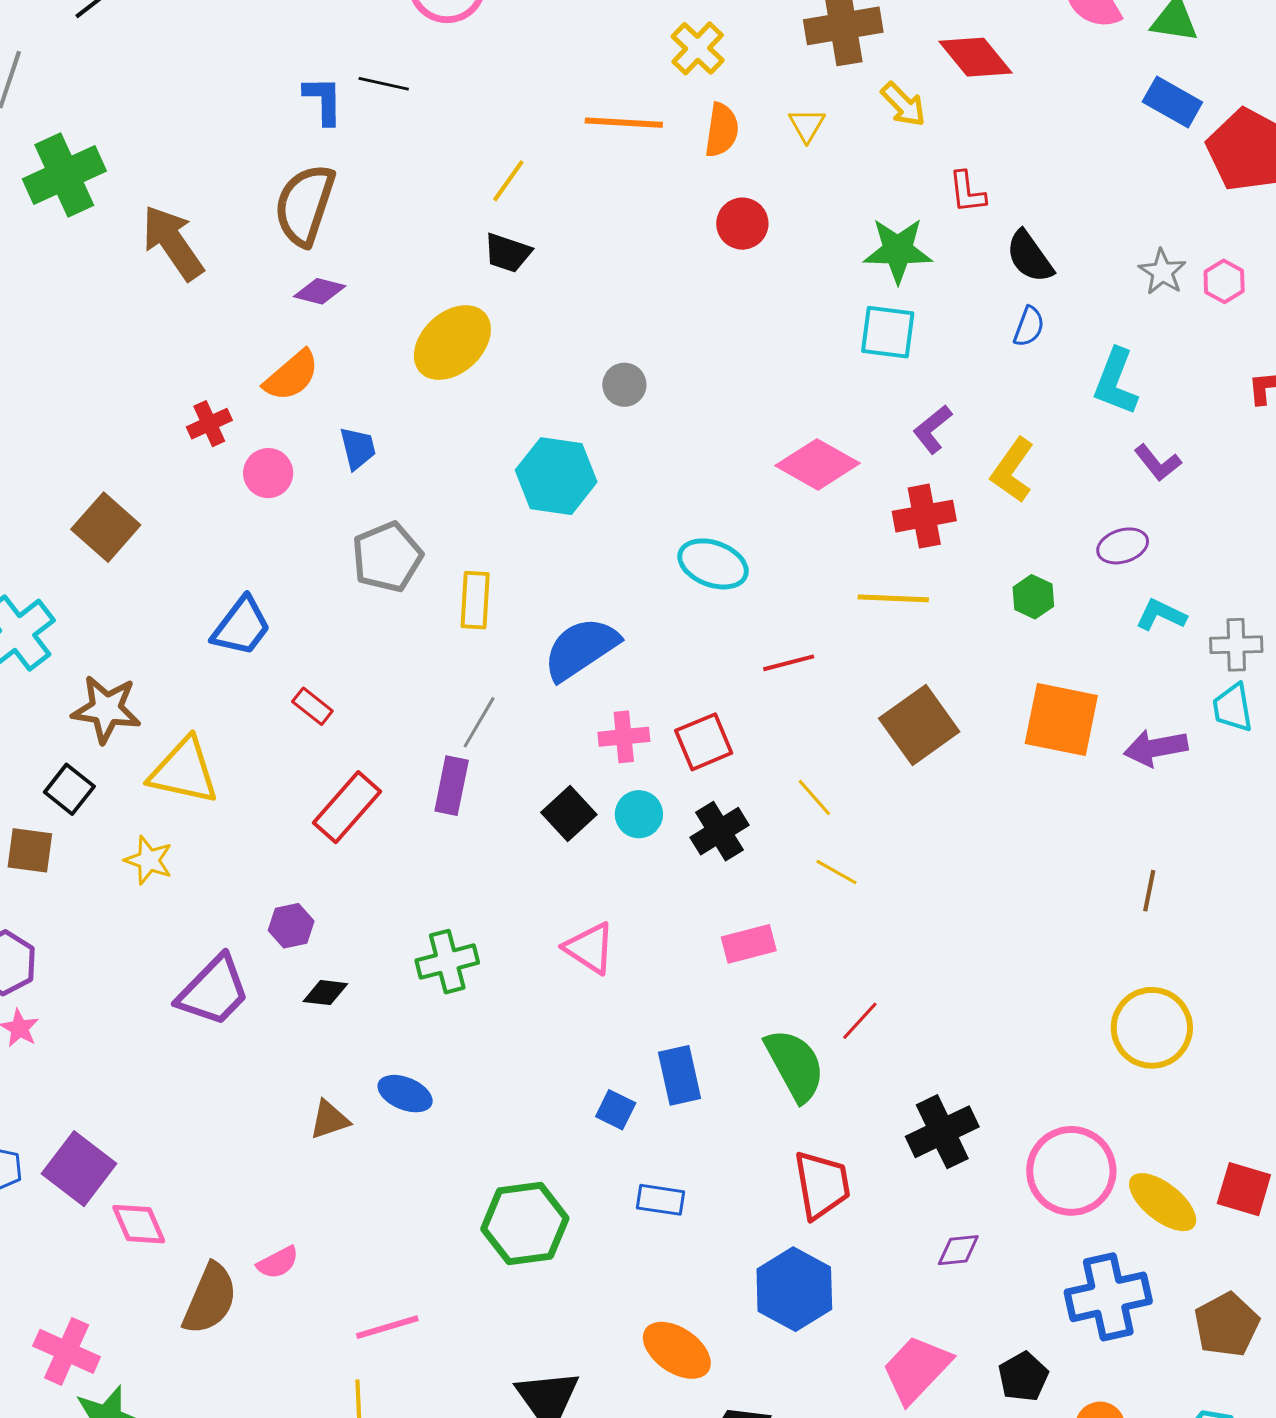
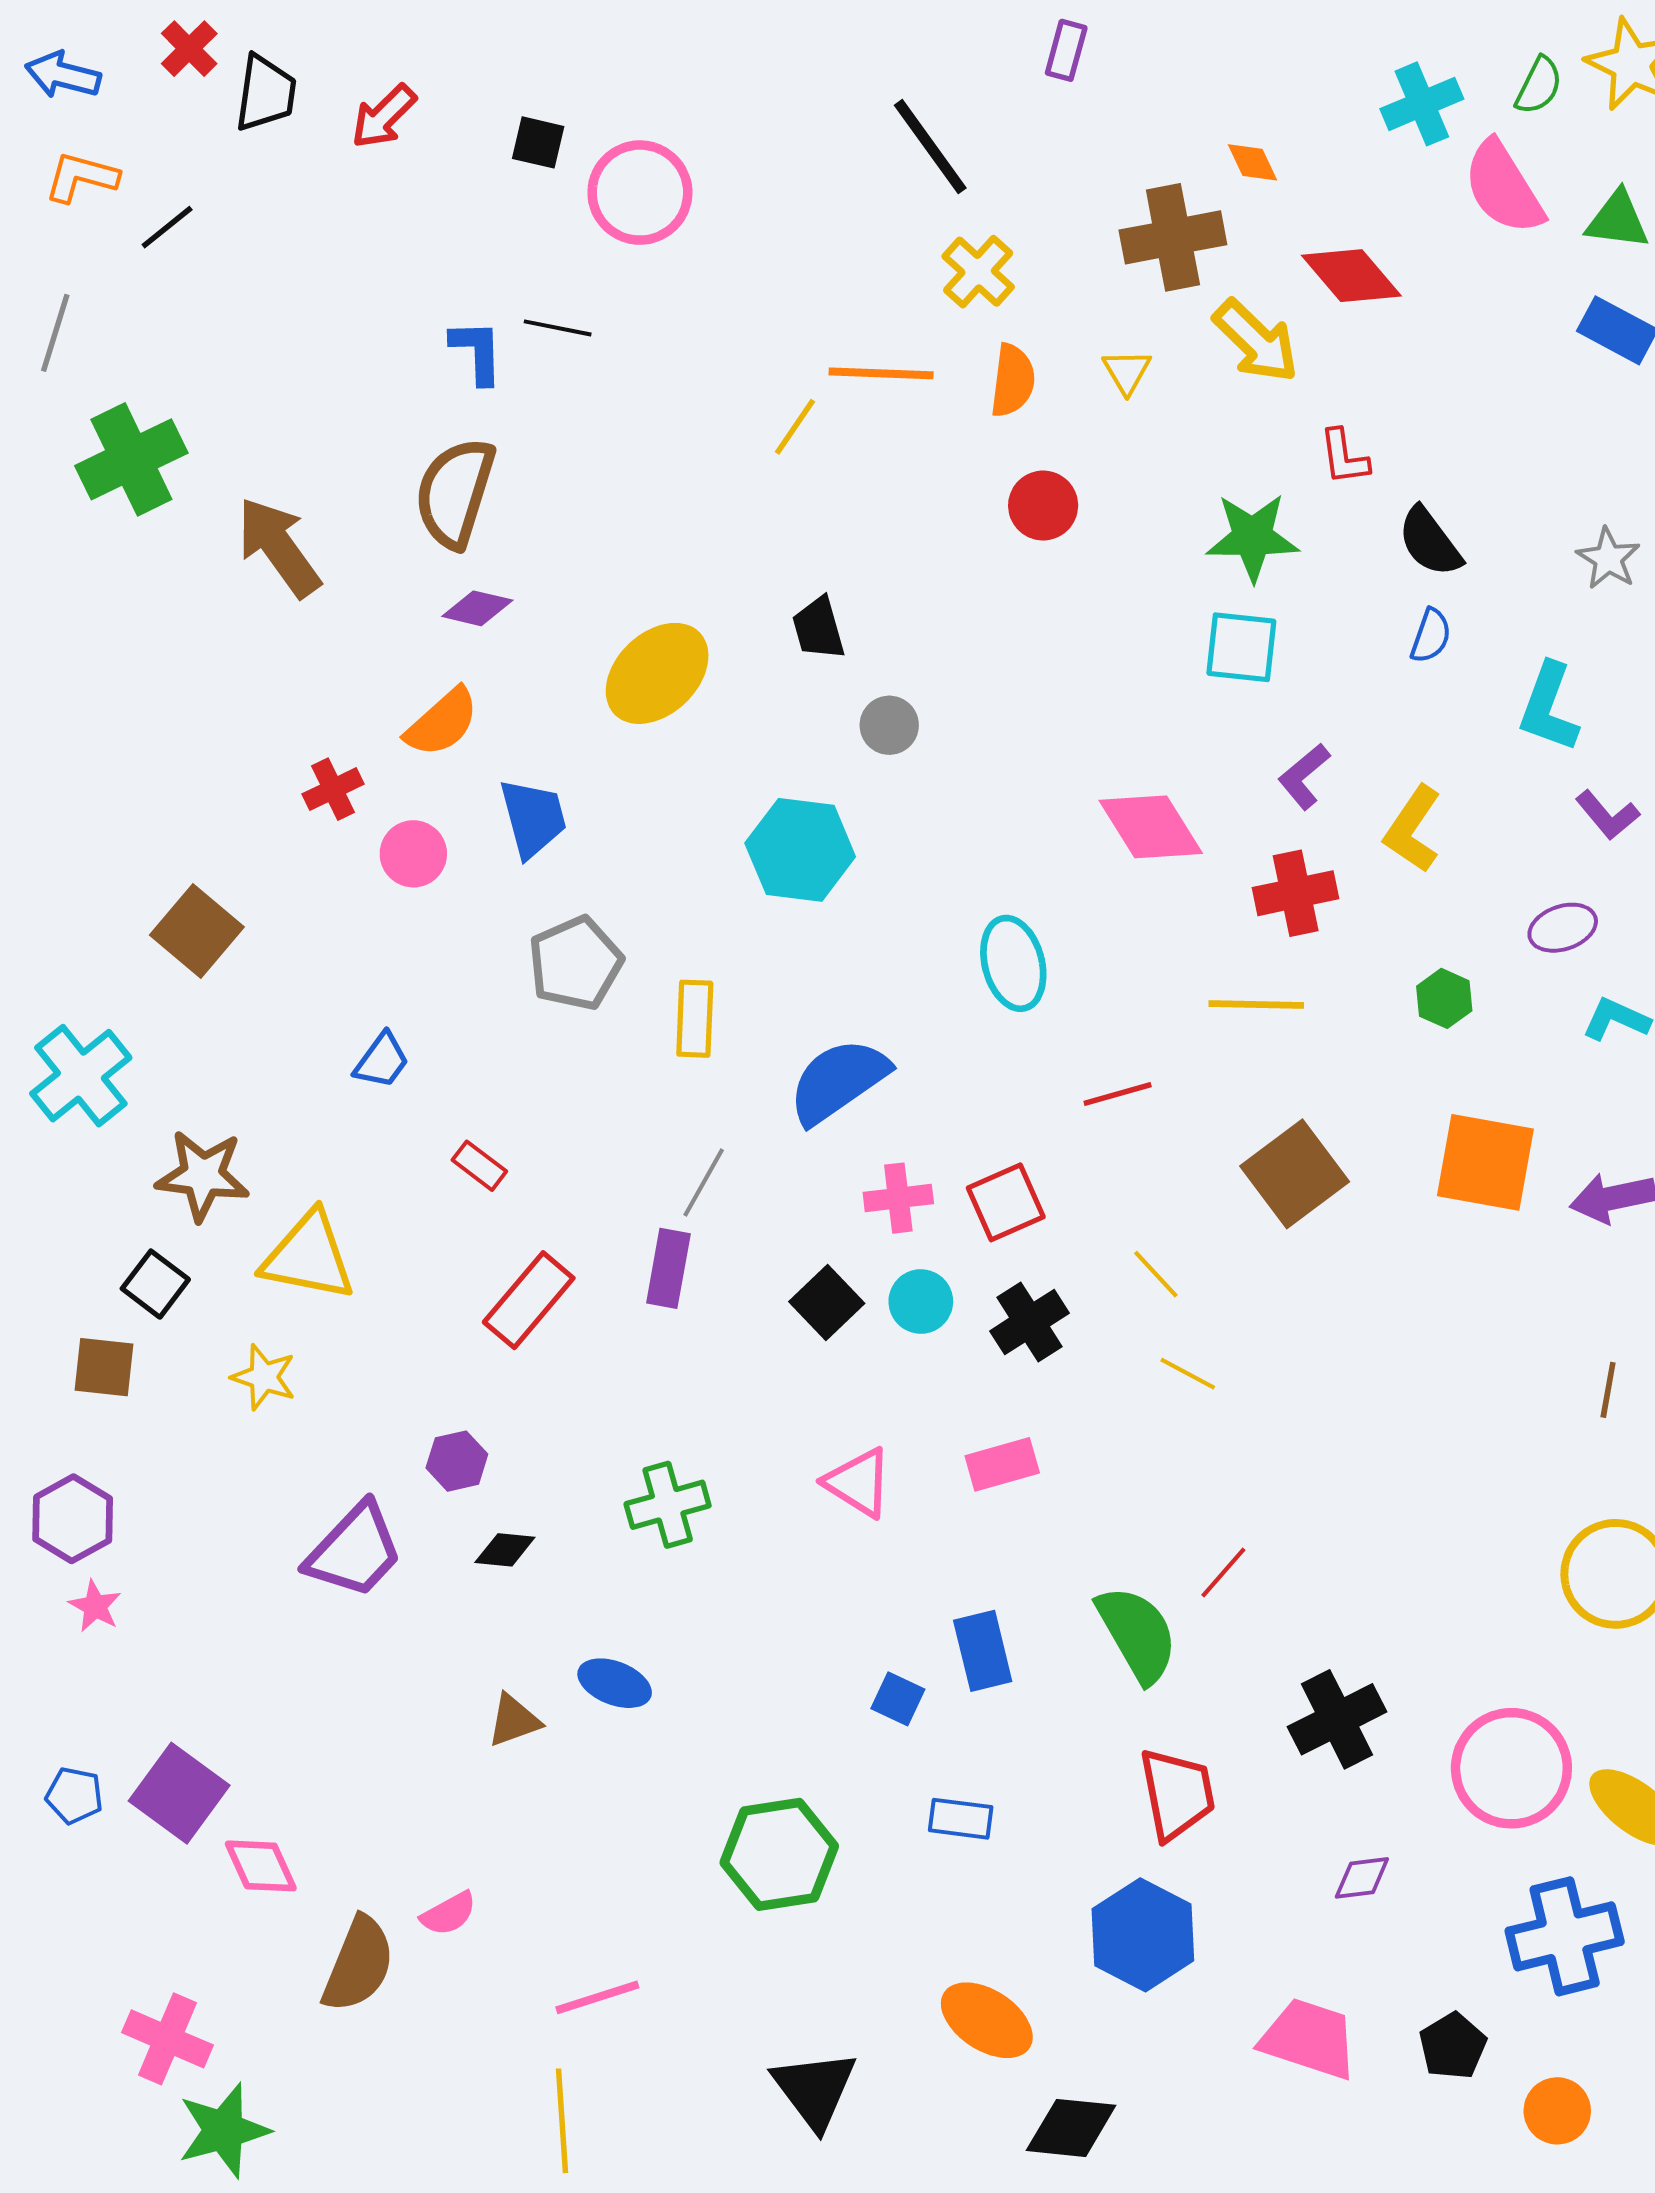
yellow arrow: (903, 104) -> (1256, 341), size x1.4
yellow line: (508, 181) -> (795, 427), moved
black trapezoid: (508, 253) -> (818, 628), moved, turned 57
blue trapezoid: (358, 448) -> (533, 818), size x1.4
pink diamond: (818, 464) -> (1151, 827), turned 30
cyan ellipse: (713, 564) -> (1013, 963), turned 56
blue trapezoid: (241, 626) -> (382, 1061), size x0.7
pink rectangle: (749, 944) -> (1002, 1464), moved
pink trapezoid: (916, 1369) -> (1309, 2039), turned 66

